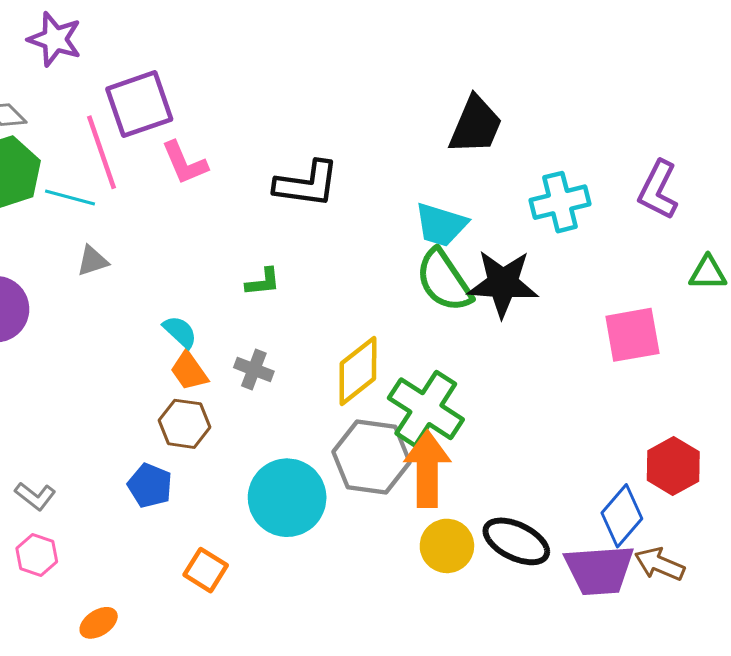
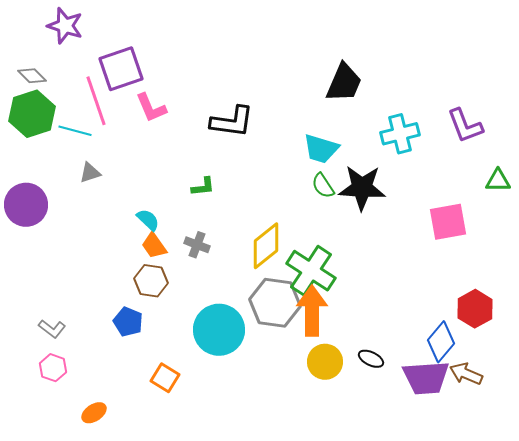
purple L-shape: (658, 190) -> (465, 126), turned -48
green semicircle: (444, 281) -> (323, 186), size x0.6
black ellipse: (516, 541) -> (371, 359), size x0.6

